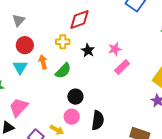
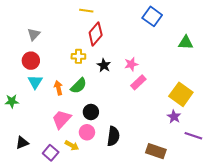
red diamond: (79, 20) -> (96, 34), turned -30
red circle: (25, 45) -> (31, 61), moved
orange arrow: (43, 62) -> (58, 88), moved
pink trapezoid: (19, 107) -> (62, 119), moved

